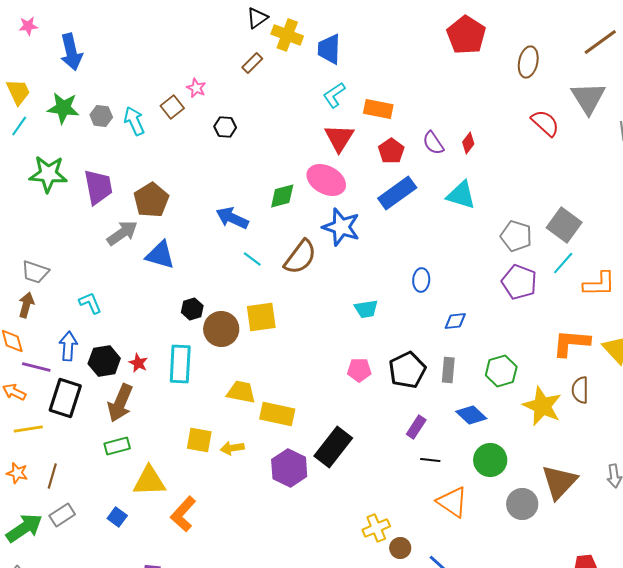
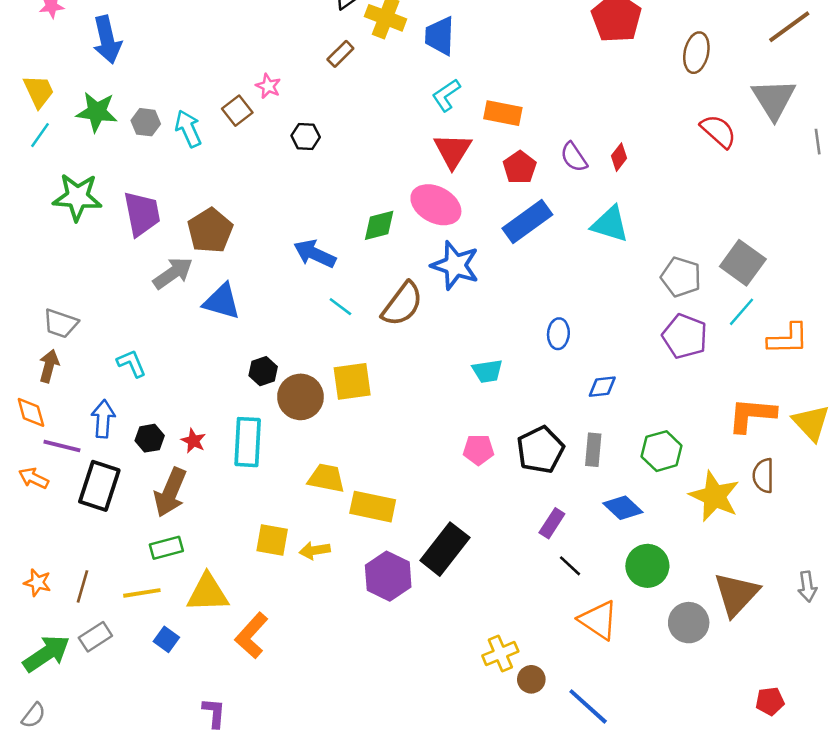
black hexagon: (104, 361) -> (150, 438), size x0.7
yellow line: (28, 429) -> (142, 593), moved
black line: (430, 460) -> (570, 566), turned 36

